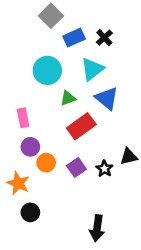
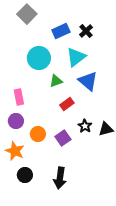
gray square: (51, 16) -> (27, 14), moved
red rectangle: (81, 126) -> (67, 104), size x0.6
purple circle: (30, 147) -> (16, 121), moved
black star: (104, 169) -> (85, 126), moved
black arrow: (97, 228) -> (60, 178), moved

